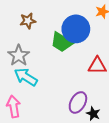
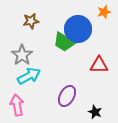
cyan arrow: (26, 77) -> (29, 76), turned 120
purple ellipse: (78, 102) -> (67, 96), moved

